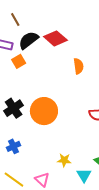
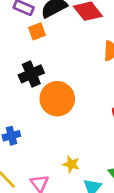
black cross: (14, 108) -> (31, 74), moved

